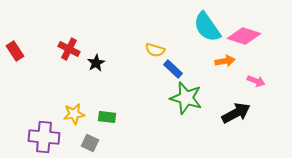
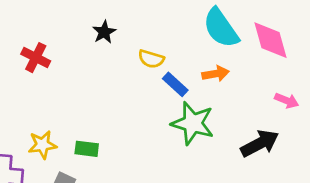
pink diamond: (244, 36) -> (271, 40), turned 56
orange arrow: (225, 61) -> (215, 74), moved
black star: (96, 63) -> (104, 32), moved

